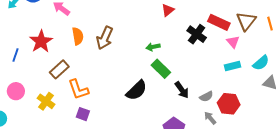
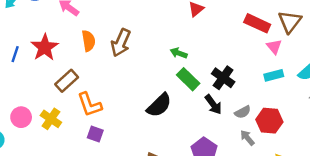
black cross: (197, 34) -> (223, 78), moved
green arrow: (153, 47) -> (179, 53), turned 32
blue line: (16, 55) -> (15, 54), moved
pink circle: (16, 91) -> (21, 117), moved

